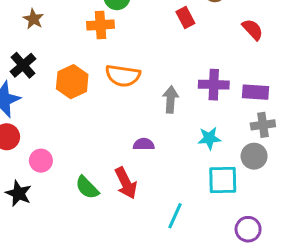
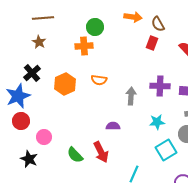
red rectangle: (185, 18) -> (152, 43), moved, turned 48
orange semicircle: (123, 76) -> (99, 80), size x0.7
cyan square: (223, 180) -> (166, 150), turned -30

